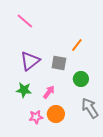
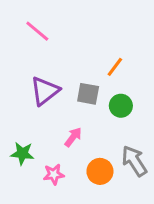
green circle: (81, 79) -> (121, 106), moved
green star: (24, 90) -> (22, 153), moved
orange circle: (56, 114) -> (100, 171), moved

